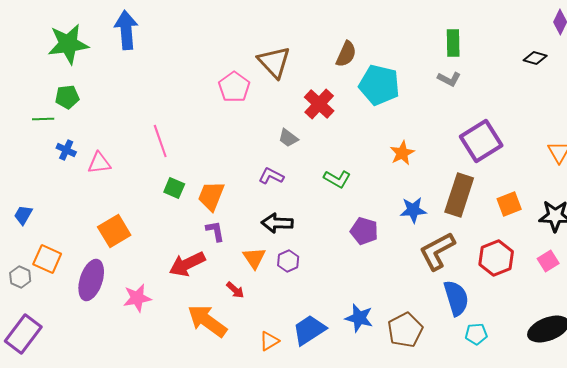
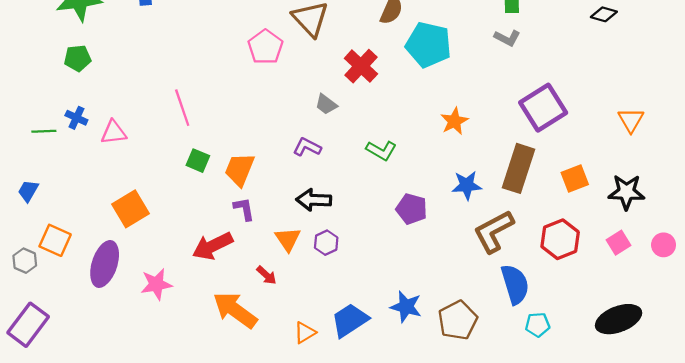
green line: (43, 119) -> (44, 131), moved

